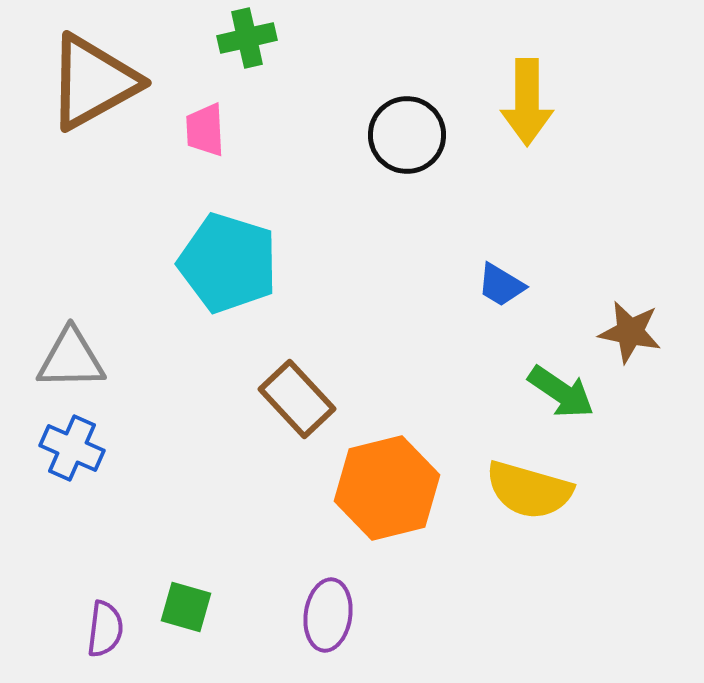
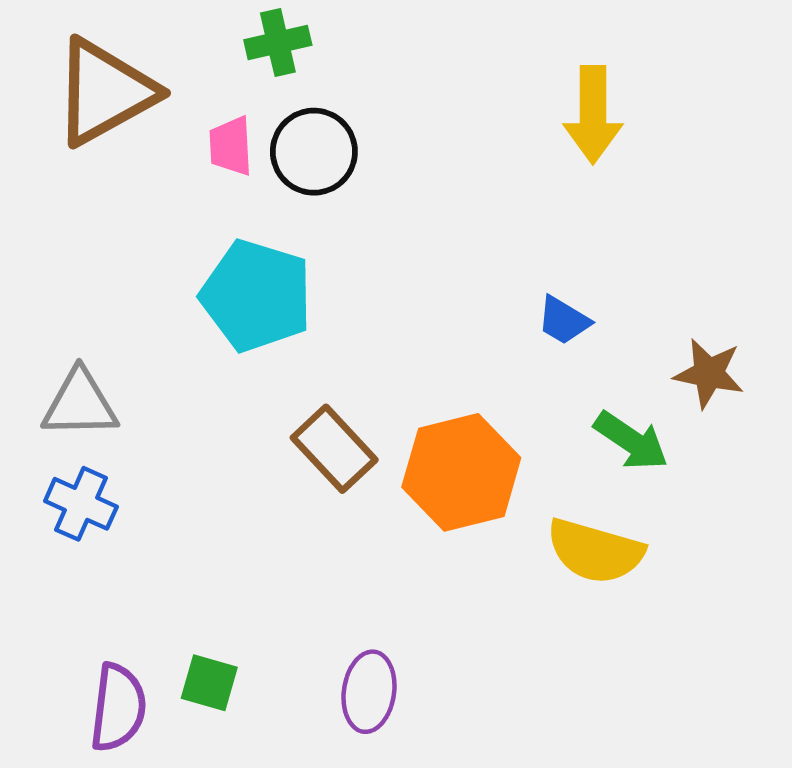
black circle: (407, 135) -> (314, 152), moved
orange hexagon: (387, 488) -> (461, 472), moved
purple semicircle: (105, 629) -> (118, 707), size x1.4

